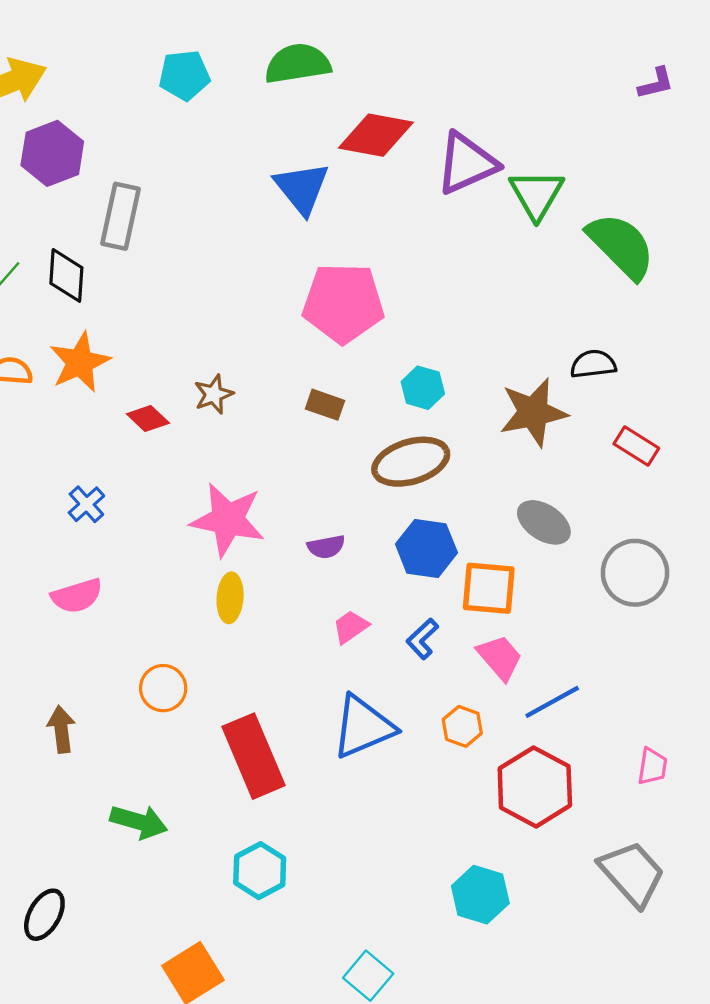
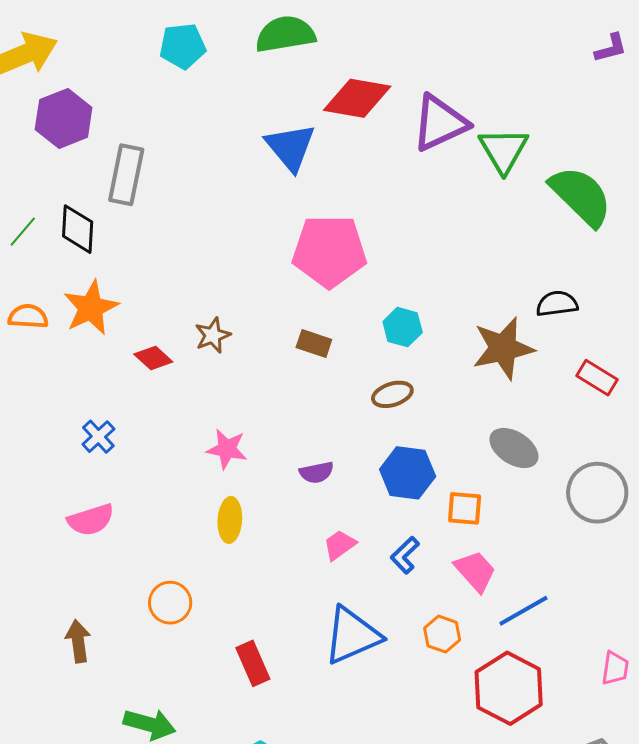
brown ellipse: (411, 462) -> (392, 394), size x0.6
pink star: (228, 520) -> (227, 449), size x0.6
orange square: (489, 588) -> (465, 508), size x0.7
red rectangle: (253, 756) -> (253, 663), size x0.6

